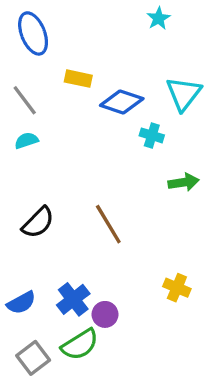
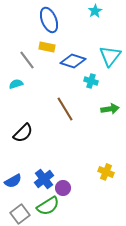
blue ellipse: (33, 33) -> (49, 20), moved
gray line: (25, 100) -> (27, 60), moved
brown line: (108, 224) -> (65, 109), moved

